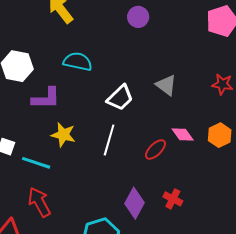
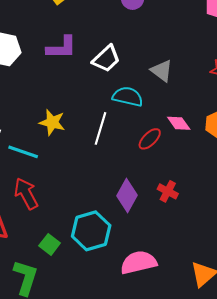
cyan semicircle: (78, 62) -> (128, 97), moved
purple L-shape: (46, 98) -> (61, 48), moved
white trapezoid: (120, 98) -> (106, 59), moved

